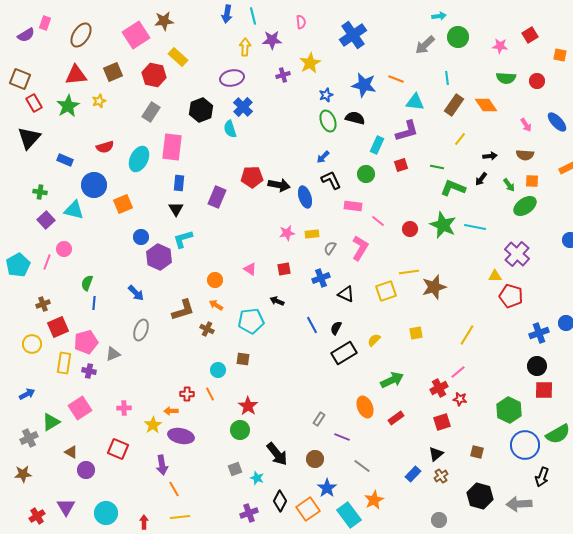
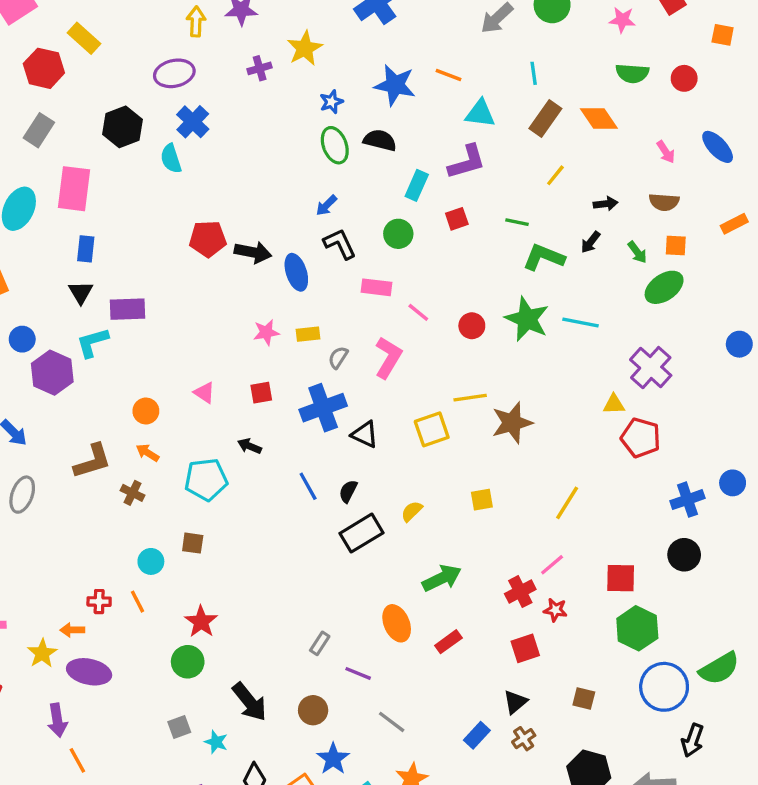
purple rectangle: (217, 197) -> (127, 309), moved, turned 65
blue cross: (321, 278) -> (323, 408), size x1.5
red square: (544, 390) -> (621, 578), moved

